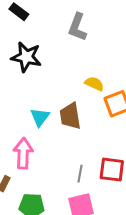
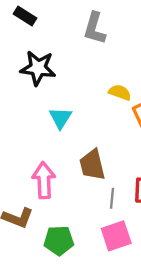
brown trapezoid: (70, 116) -> (92, 165), moved
cyan triangle: (40, 117) -> (60, 118), moved

